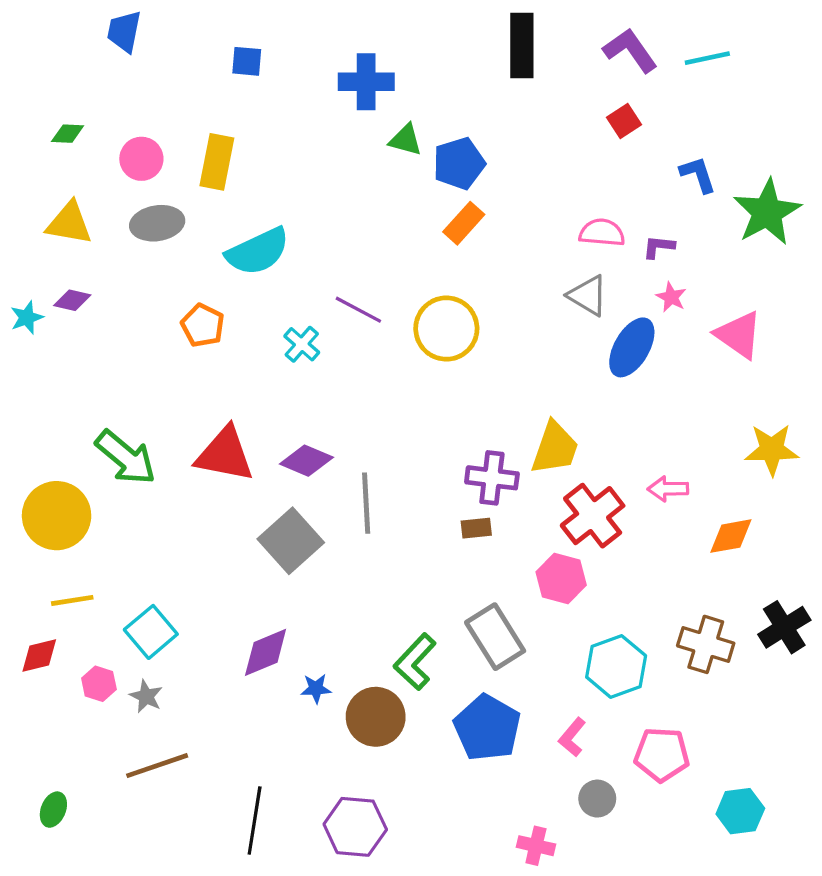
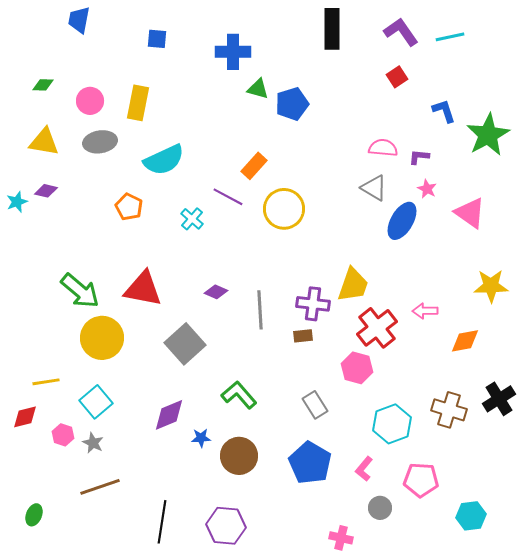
orange rectangle: (464, 223) -> (254, 166), moved
purple diamond: (306, 461) -> (216, 292), moved, size x0.7
gray line: (366, 503) -> (260, 310), moved
yellow circle: (57, 516) -> (102, 338), moved
gray rectangle: (495, 637) -> (315, 405), size x0.7
green L-shape: (415, 662) -> (239, 395), moved, turned 96

